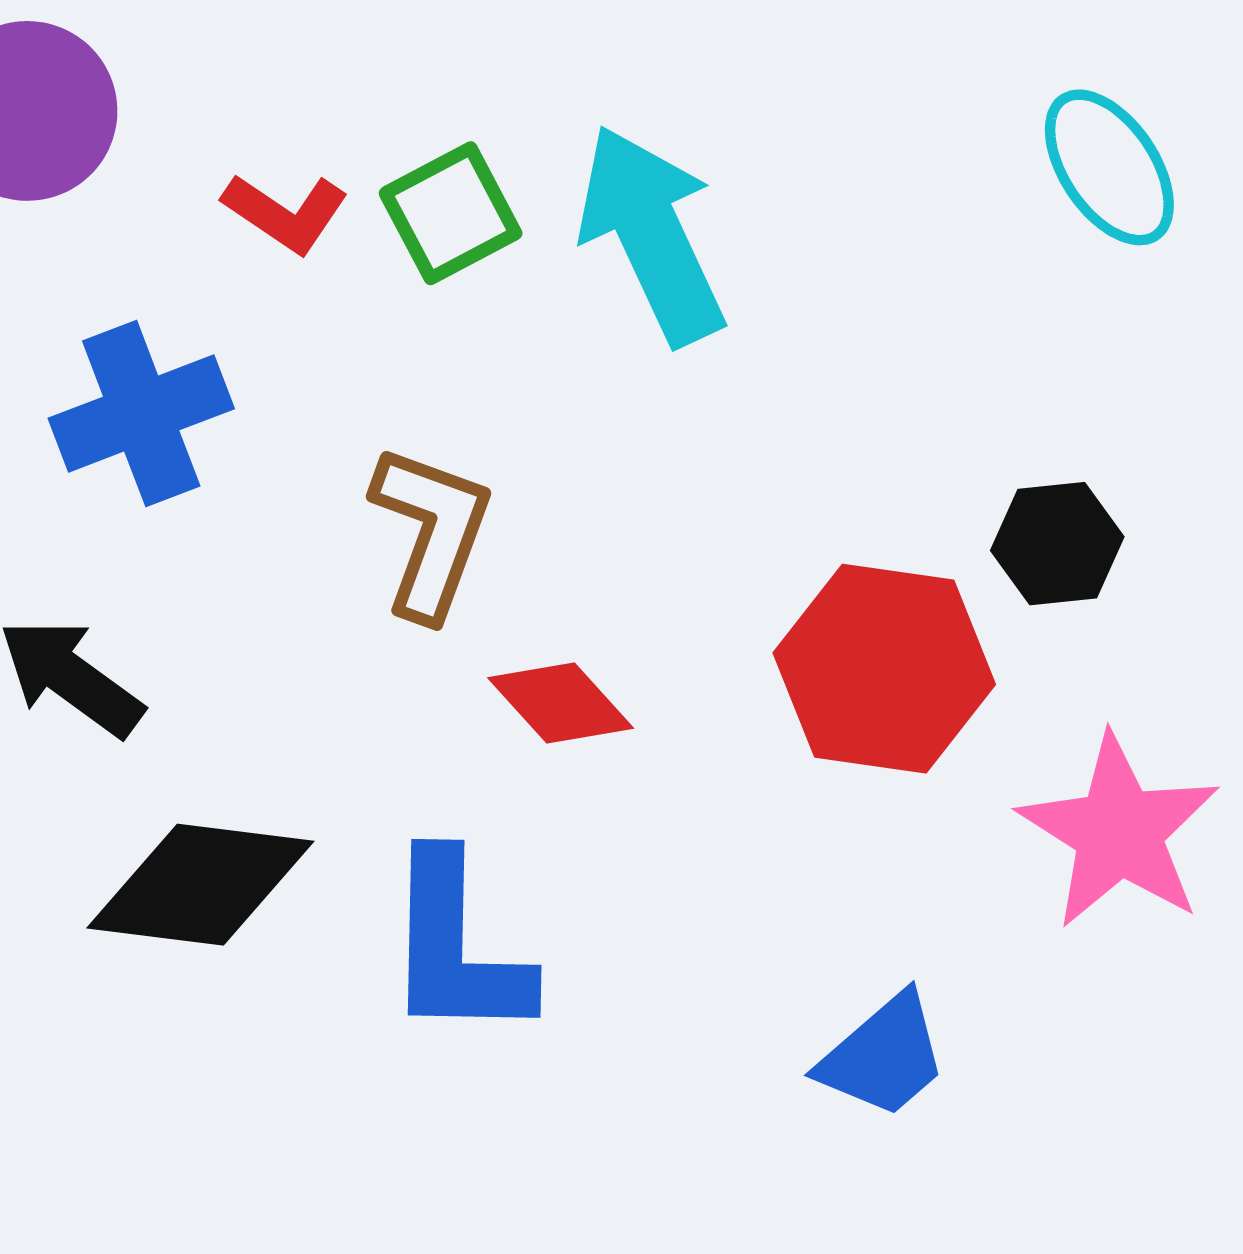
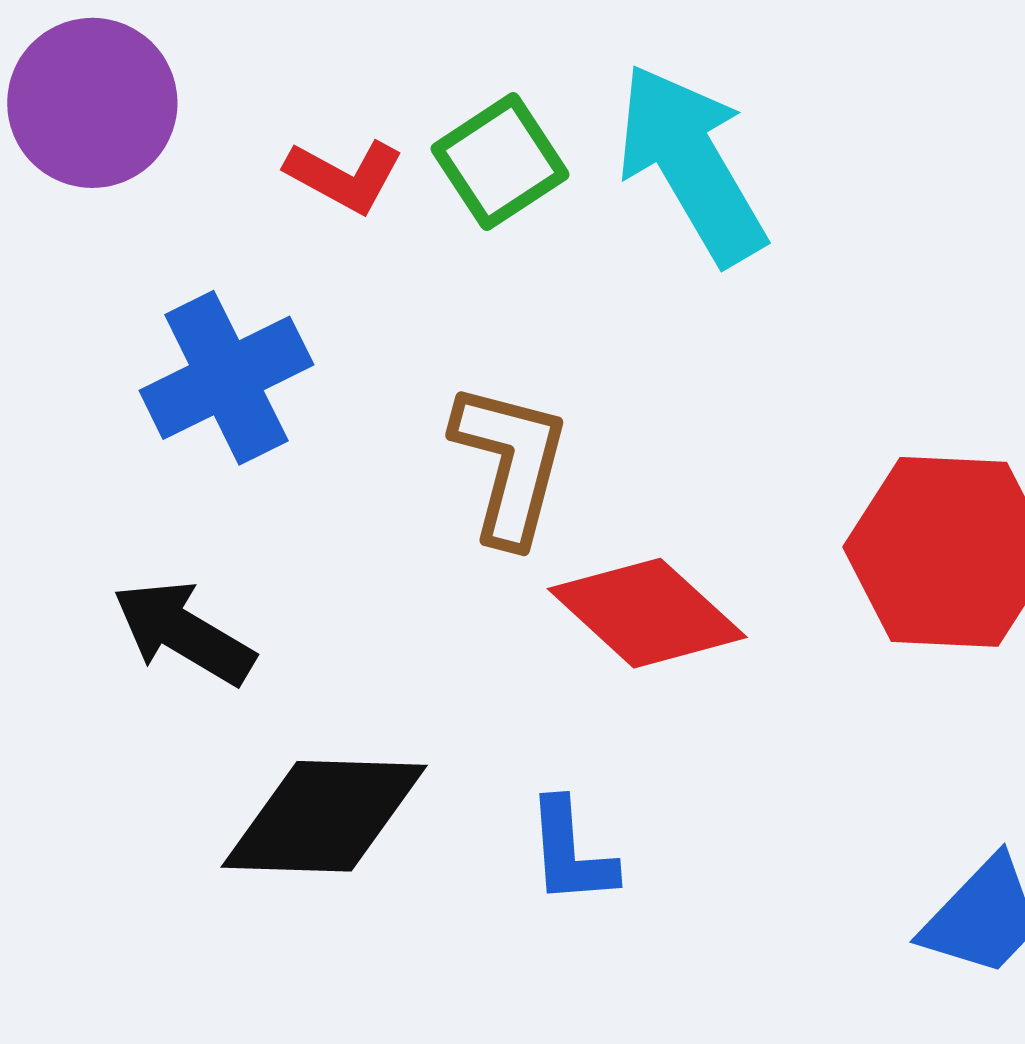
red diamond: (561, 703) -> (647, 613), size x1.4
blue L-shape: (456, 947) -> (571, 852), size x0.6

